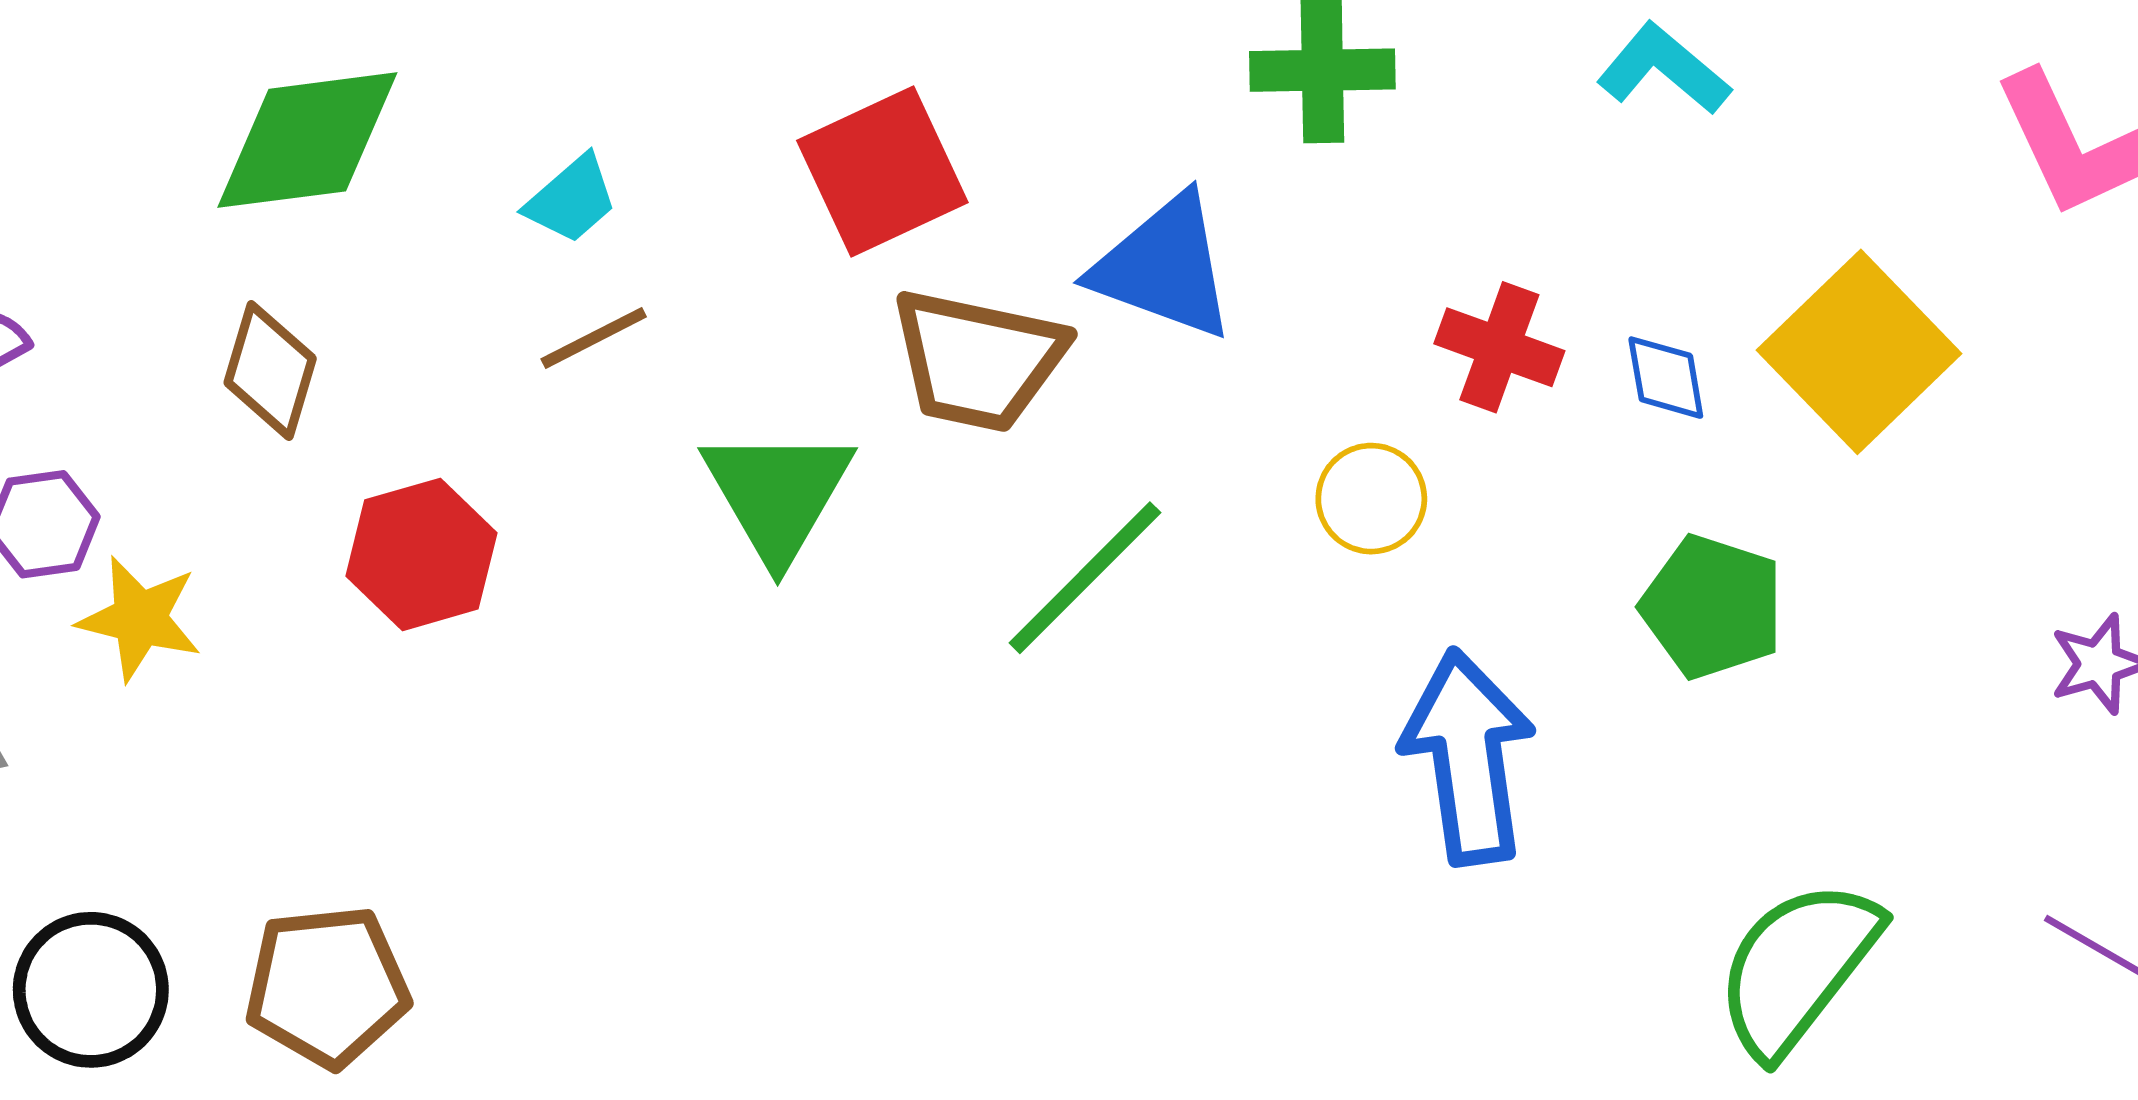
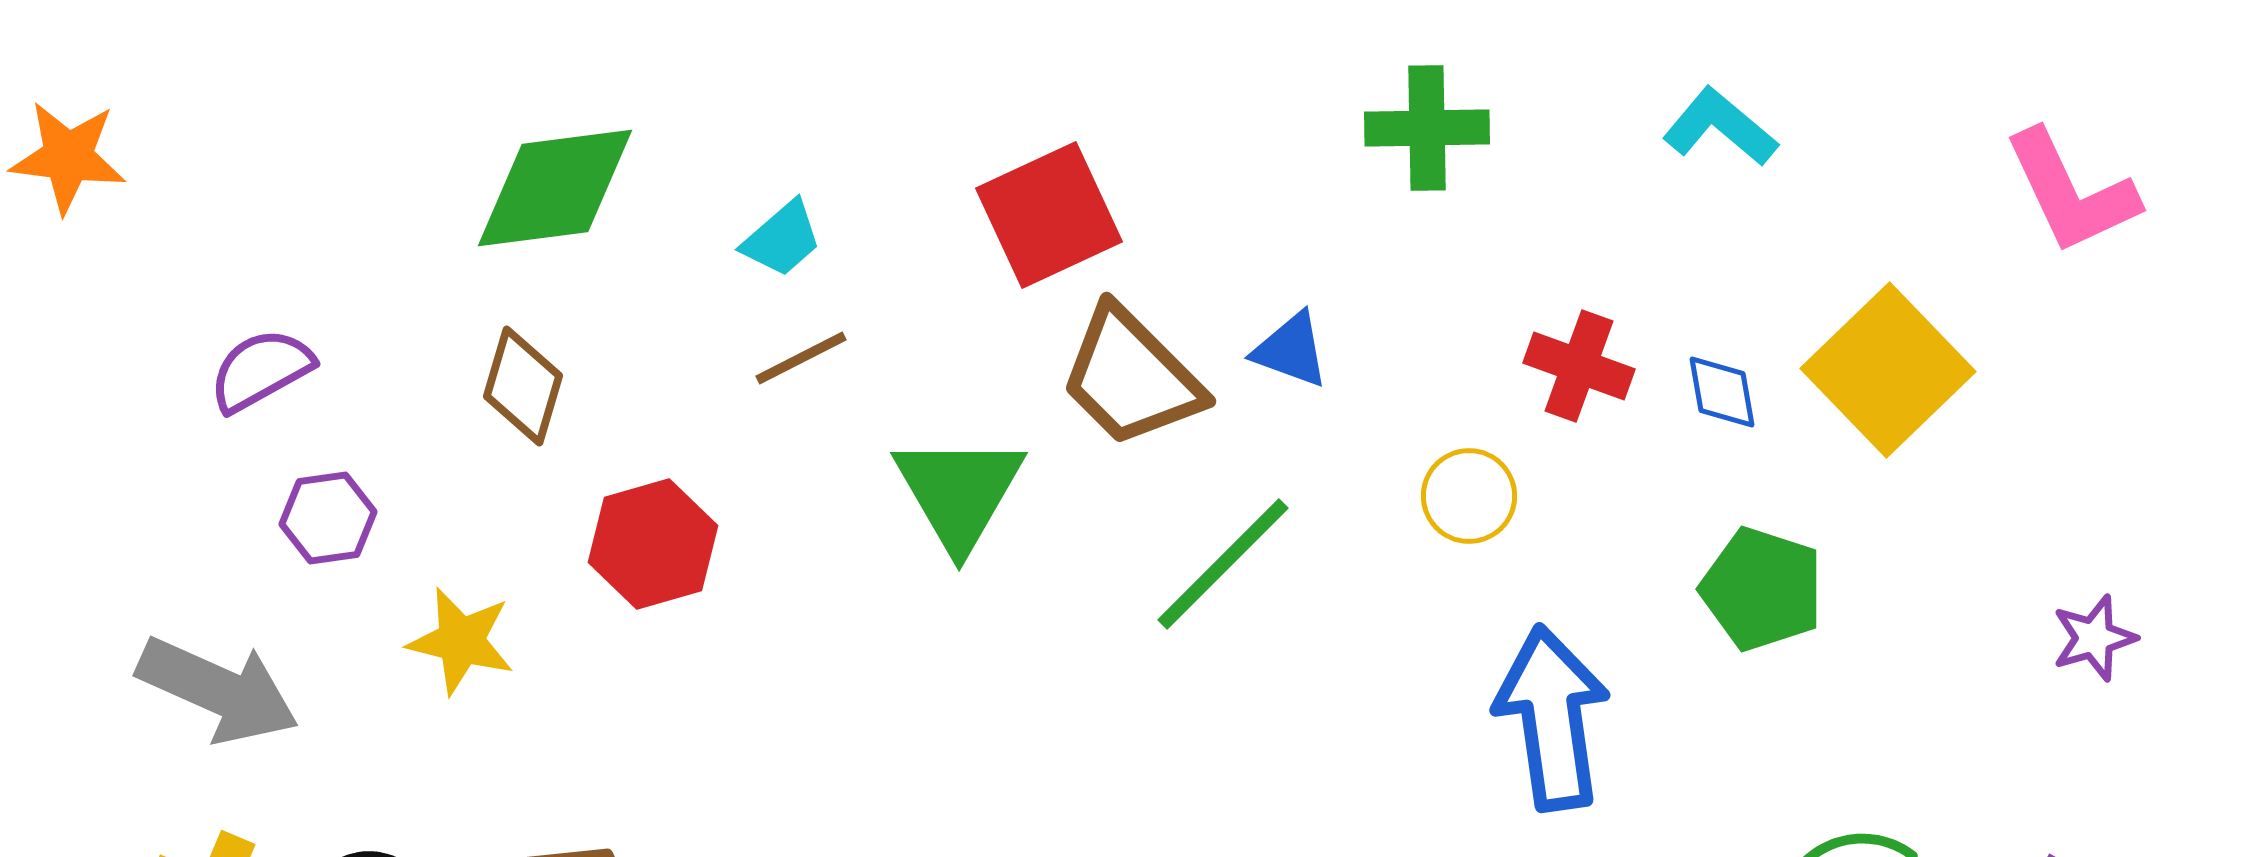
blue triangle: (1164, 267) -> (1291, 350), moved, size x0.6
brown trapezoid: (978, 360) -> (1131, 377), turned 33
yellow star: (140, 618) -> (461, 641), moved

